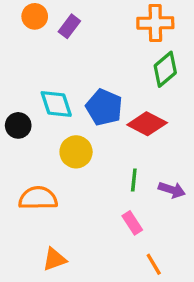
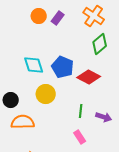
orange circle: (35, 16) -> (39, 16), moved
orange cross: (155, 23) -> (94, 16), turned 35
purple rectangle: (69, 26) -> (58, 18), moved
black circle: (18, 125) -> (11, 100), moved

